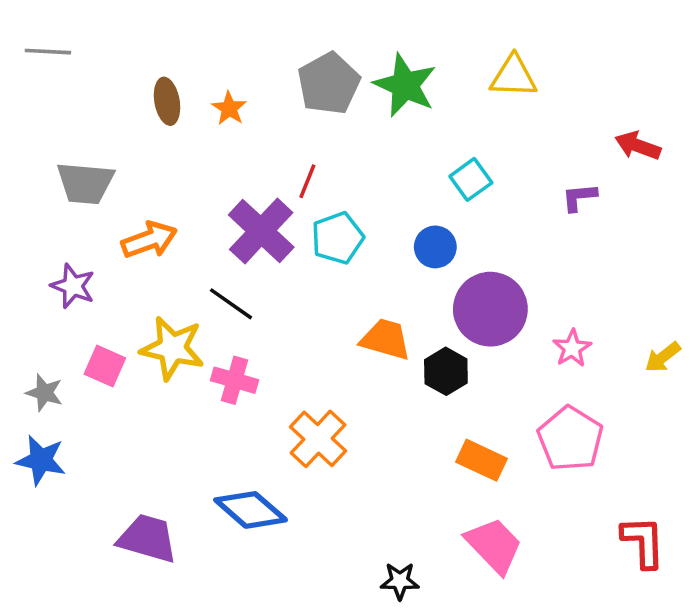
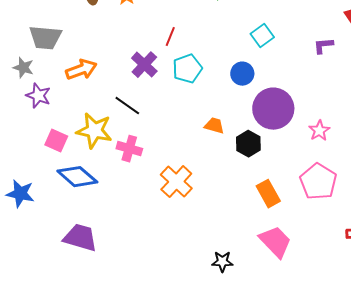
purple cross: (261, 231) -> (144, 65), size x0.7
orange trapezoid: (386, 339) -> (214, 126), size x0.7
gray star: (44, 393) -> (23, 68), moved
orange rectangle: (481, 460) -> (268, 194), turned 36
blue diamond: (251, 510) -> (77, 177), moved

